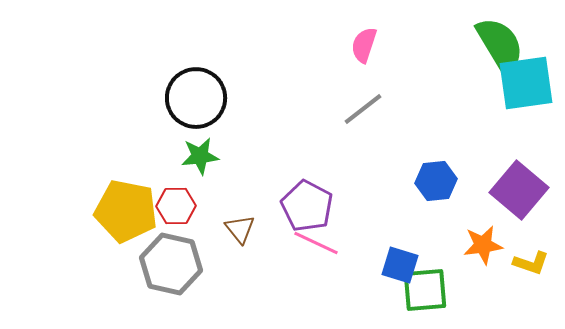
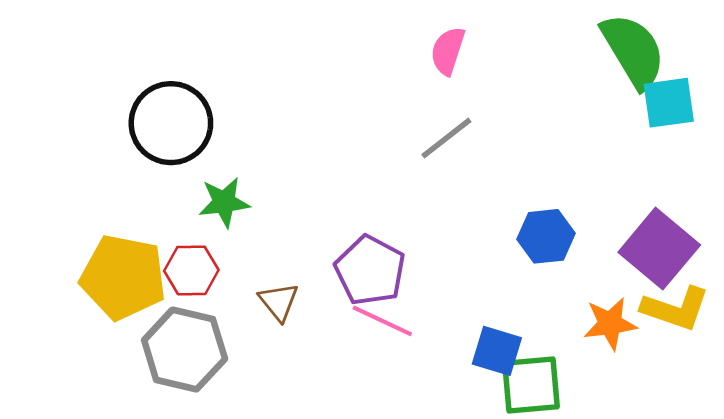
cyan square: (526, 83) -> (669, 103), size x0.7
black circle: (196, 98) -> (171, 123), moved
yellow L-shape: (531, 263) -> (676, 309), moved, size x1.4

